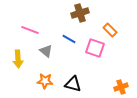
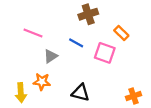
gray triangle: (46, 51) -> (51, 56), turned 48
yellow arrow: (18, 59) -> (21, 93), moved
orange star: (45, 81) -> (42, 82), moved

